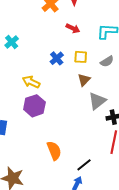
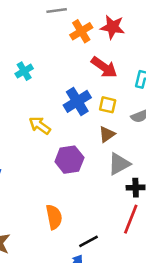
red arrow: (73, 28) -> (104, 67), size x1.5
blue cross: (57, 58) -> (77, 101), size x1.5
purple hexagon: (34, 106) -> (69, 160), moved

